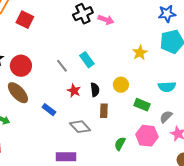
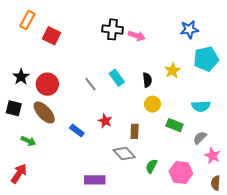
black cross: (83, 14) -> (113, 29), turned 30
blue star: (167, 14) -> (189, 29), moved
black semicircle: (95, 90) -> (147, 80), moved
red star: (74, 91) -> (105, 121), moved
gray diamond: (80, 127) -> (124, 154), moved
pink hexagon: (147, 136) -> (181, 172), moved

